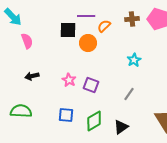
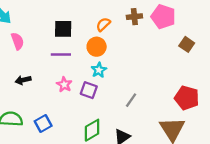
purple line: (86, 16) -> (61, 54), moved
orange circle: (88, 43) -> (97, 47), moved
cyan star: (134, 60) -> (99, 70), moved
blue square: (66, 115) -> (43, 124), moved, turned -35

